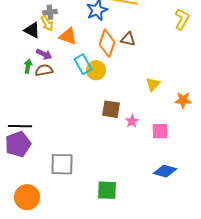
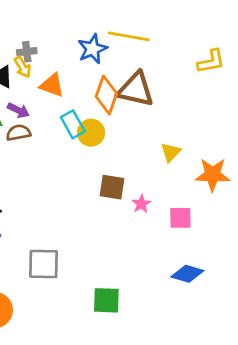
yellow L-shape: (182, 19) -> (211, 61), turned 50
brown triangle: (128, 39) -> (136, 89), size x1.8
orange star: (183, 100) -> (213, 175), size x1.4

